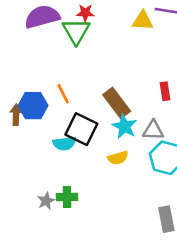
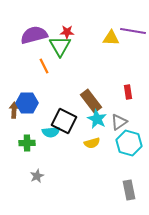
orange line: (63, 94) -> (44, 66), moved
gray triangle: (153, 130) -> (119, 122), turned -36
green cross: (67, 197) -> (27, 143), moved

